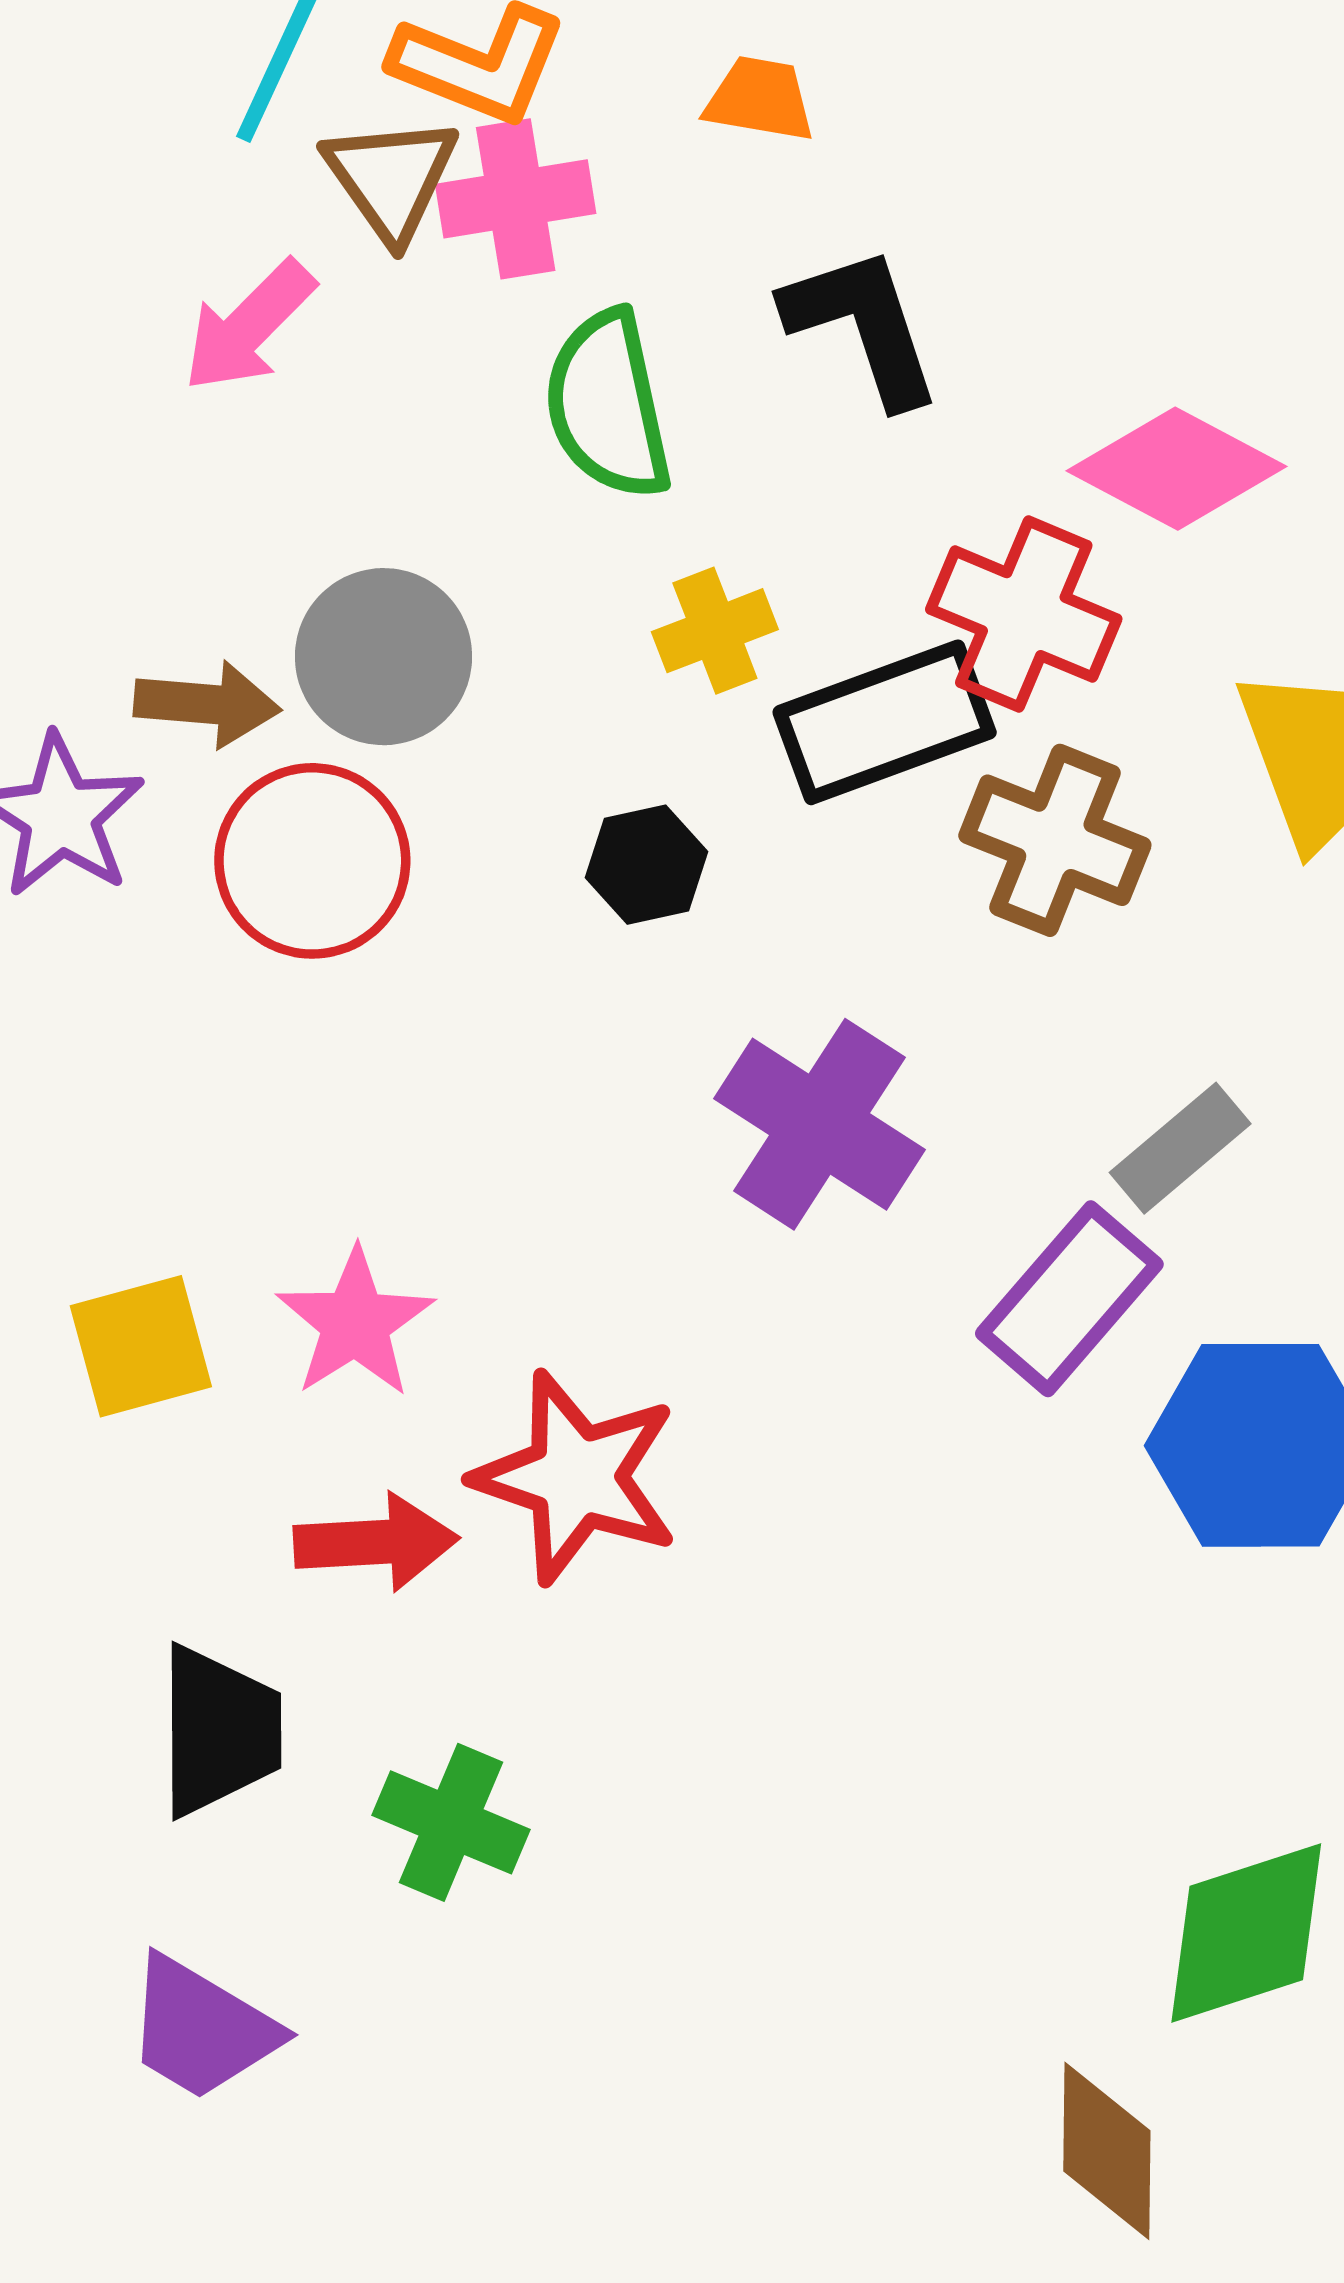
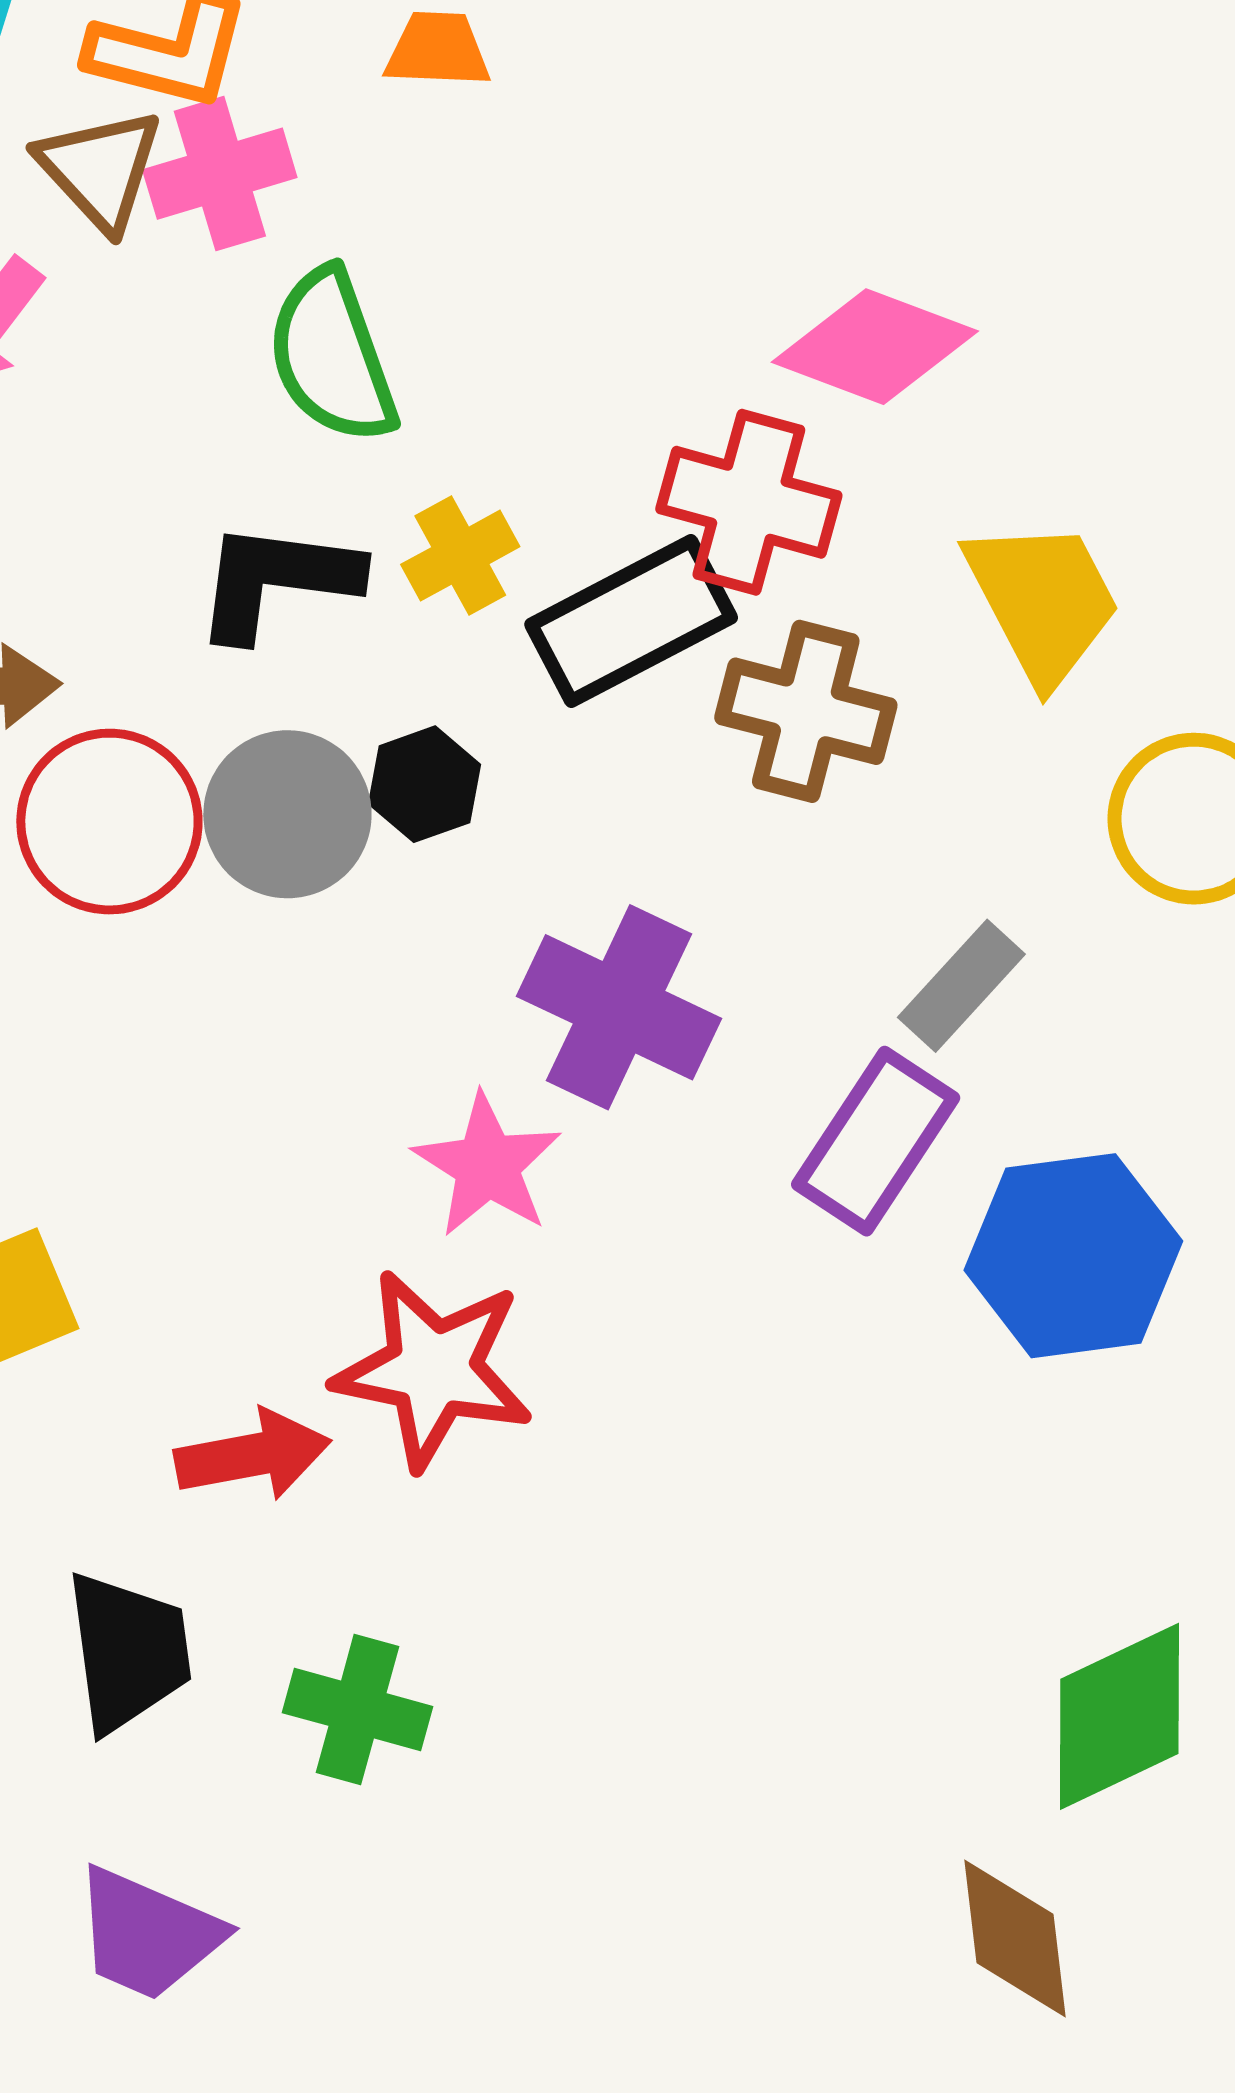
black L-shape: (863, 326) -> (277, 580), moved, turned -57
gray circle: (383, 657) -> (287, 814), moved
pink star: (355, 1323) -> (487, 1165), moved

